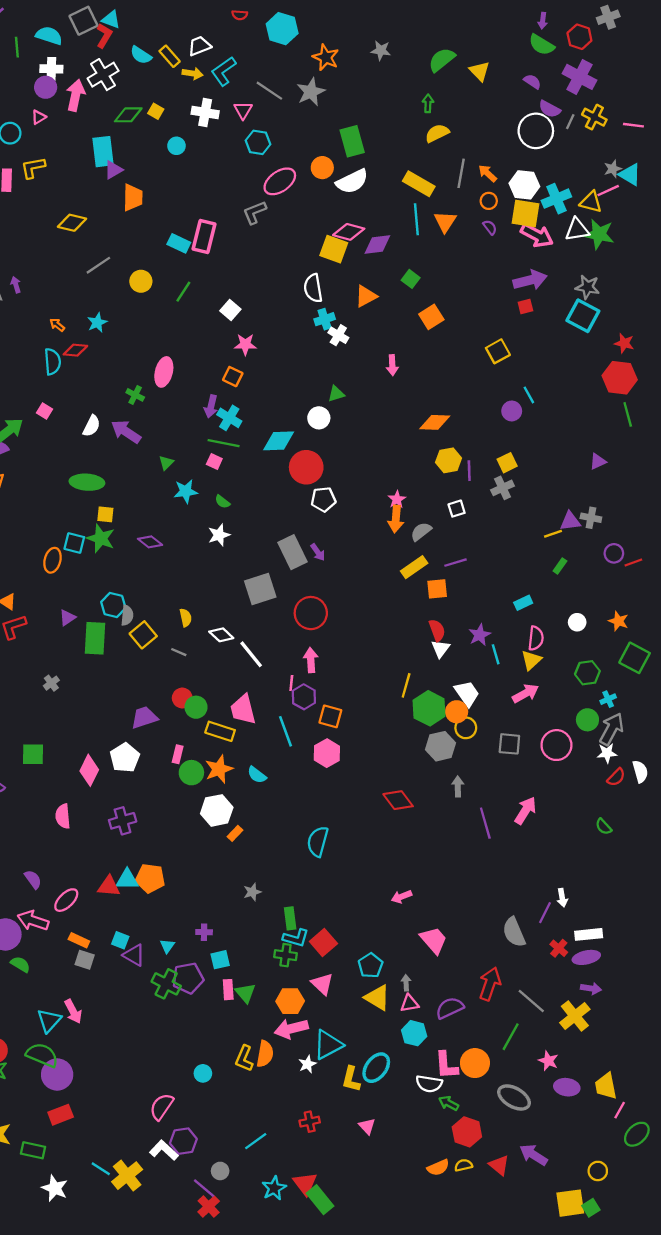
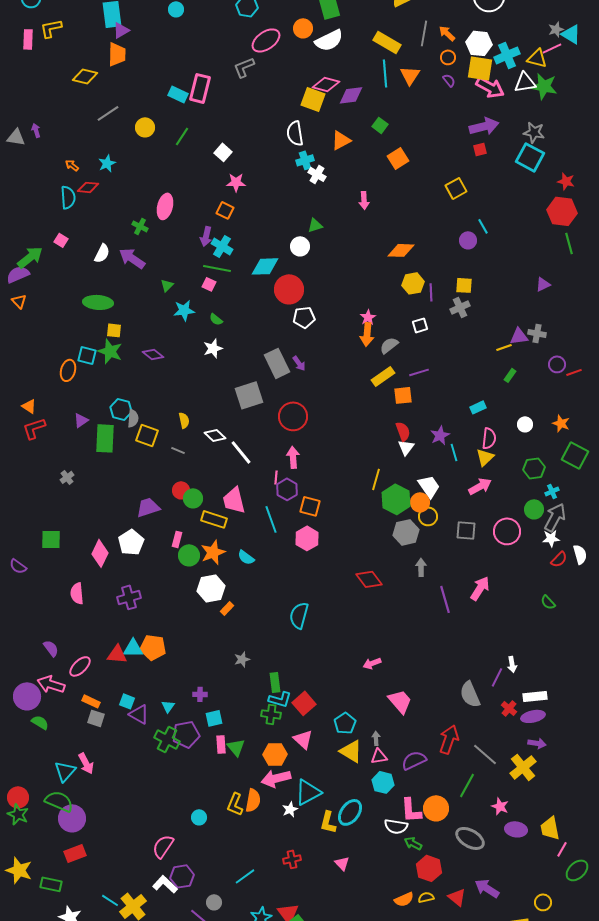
orange trapezoid: (133, 197) -> (117, 54), moved
yellow square: (507, 463) -> (464, 285), turned 30
yellow square: (143, 635) -> (147, 435), turned -30

